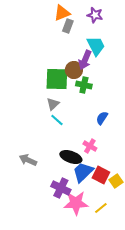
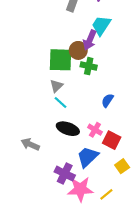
cyan trapezoid: (96, 46) -> (101, 25), turned -120
black ellipse: (71, 157) -> (68, 129), moved
red square: (101, 175) -> (112, 140), moved

